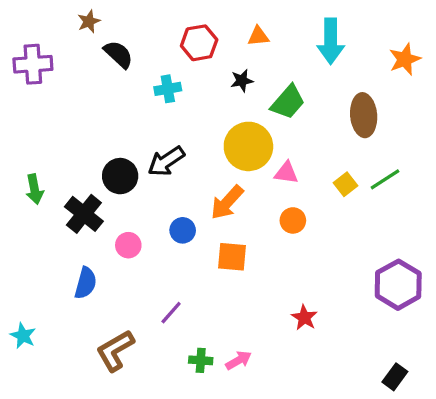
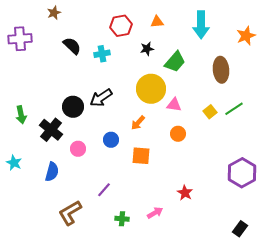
black semicircle: (118, 54) -> (72, 46), moved
orange arrow: (227, 202) -> (138, 123), size x0.7
cyan star: (23, 336) -> (14, 163), moved
pink arrow: (239, 360) -> (155, 213), moved

